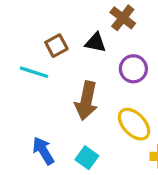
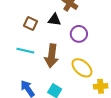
brown square: (56, 46) -> (31, 23), turned -32
cyan line: (34, 72) -> (25, 51), moved

